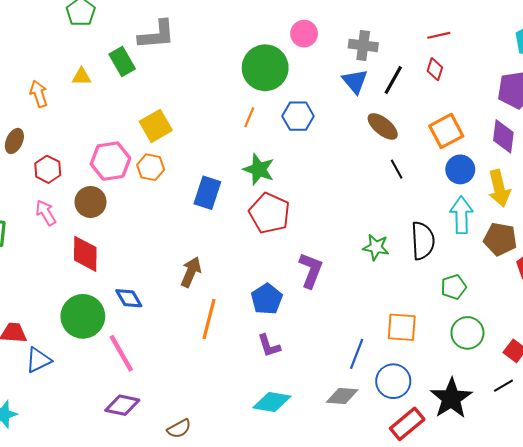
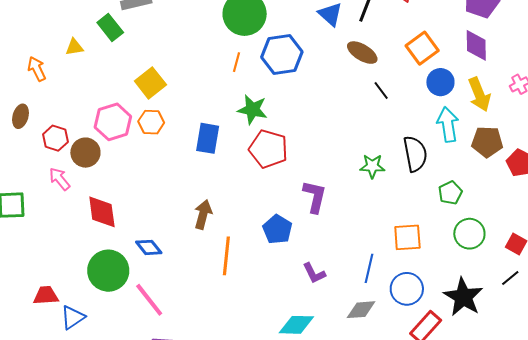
blue hexagon: (298, 116) -> (282, 54), size x1.4
brown circle: (91, 202) -> (85, 153), moved
purple L-shape: (269, 346) -> (314, 273), moved

